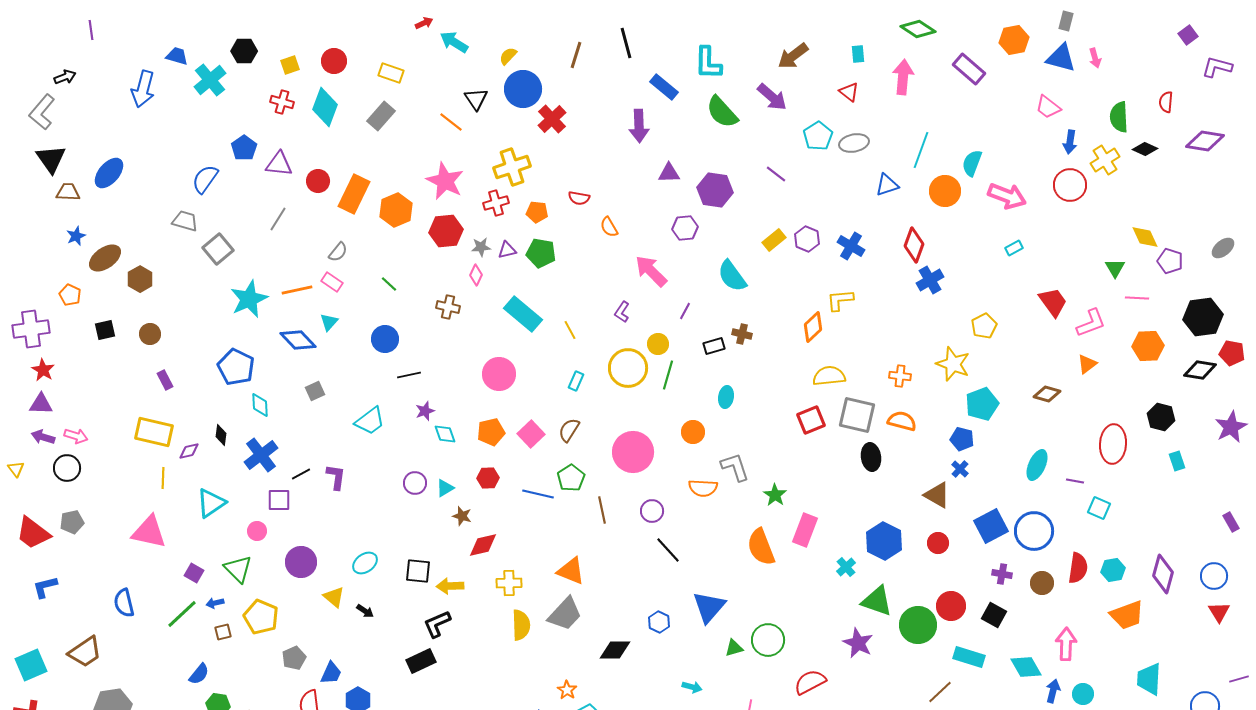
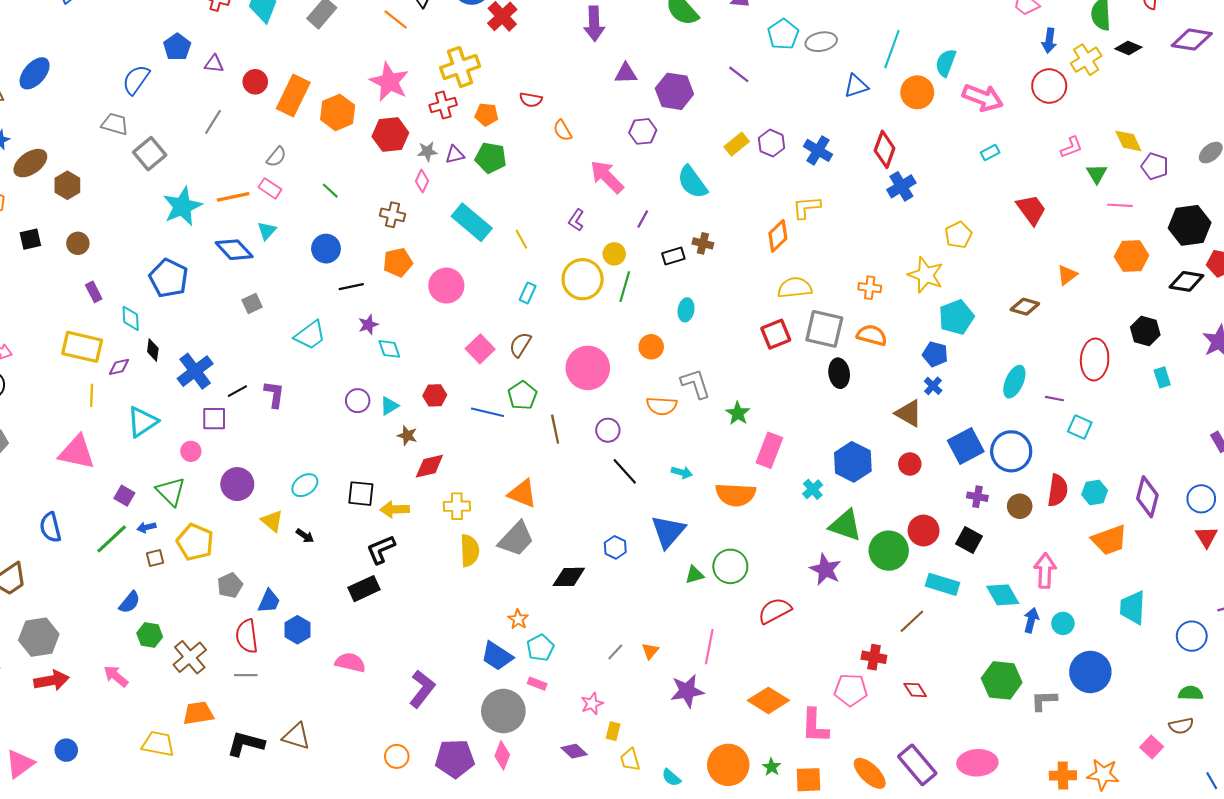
purple triangle: (279, 164) -> (214, 64), size x0.7
pink L-shape: (1091, 323) -> (1071, 147), moved, size x0.7
cyan diamond: (260, 405) -> (131, 318), moved
orange pentagon: (491, 432) -> (398, 262), moved
orange semicircle: (761, 547) -> (736, 495), moved, turned -66
cyan arrow: (692, 687) -> (682, 472), moved

